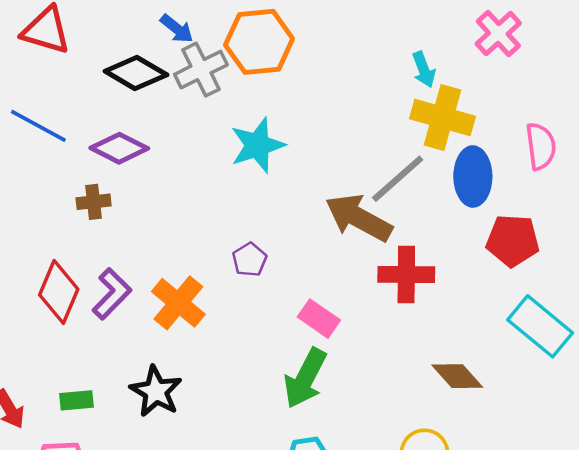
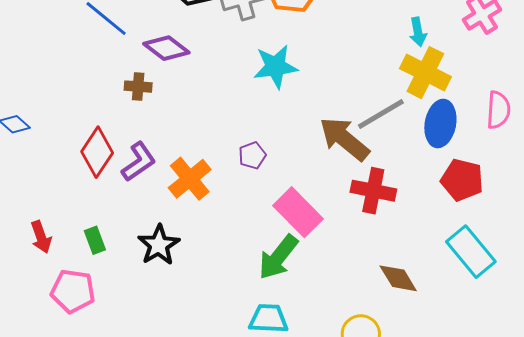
pink rectangle: (319, 319) -> (298, 212), size x1.5
green rectangle: (77, 400) -> (95, 240), turned 64

